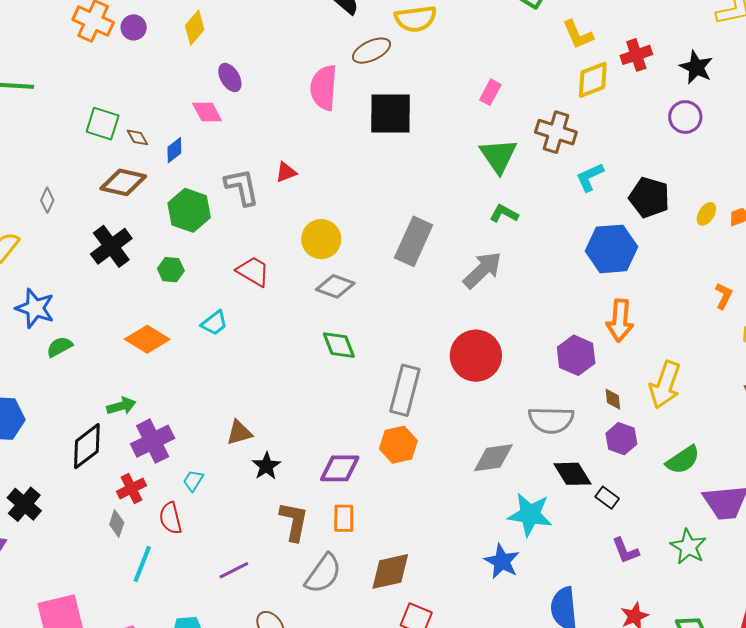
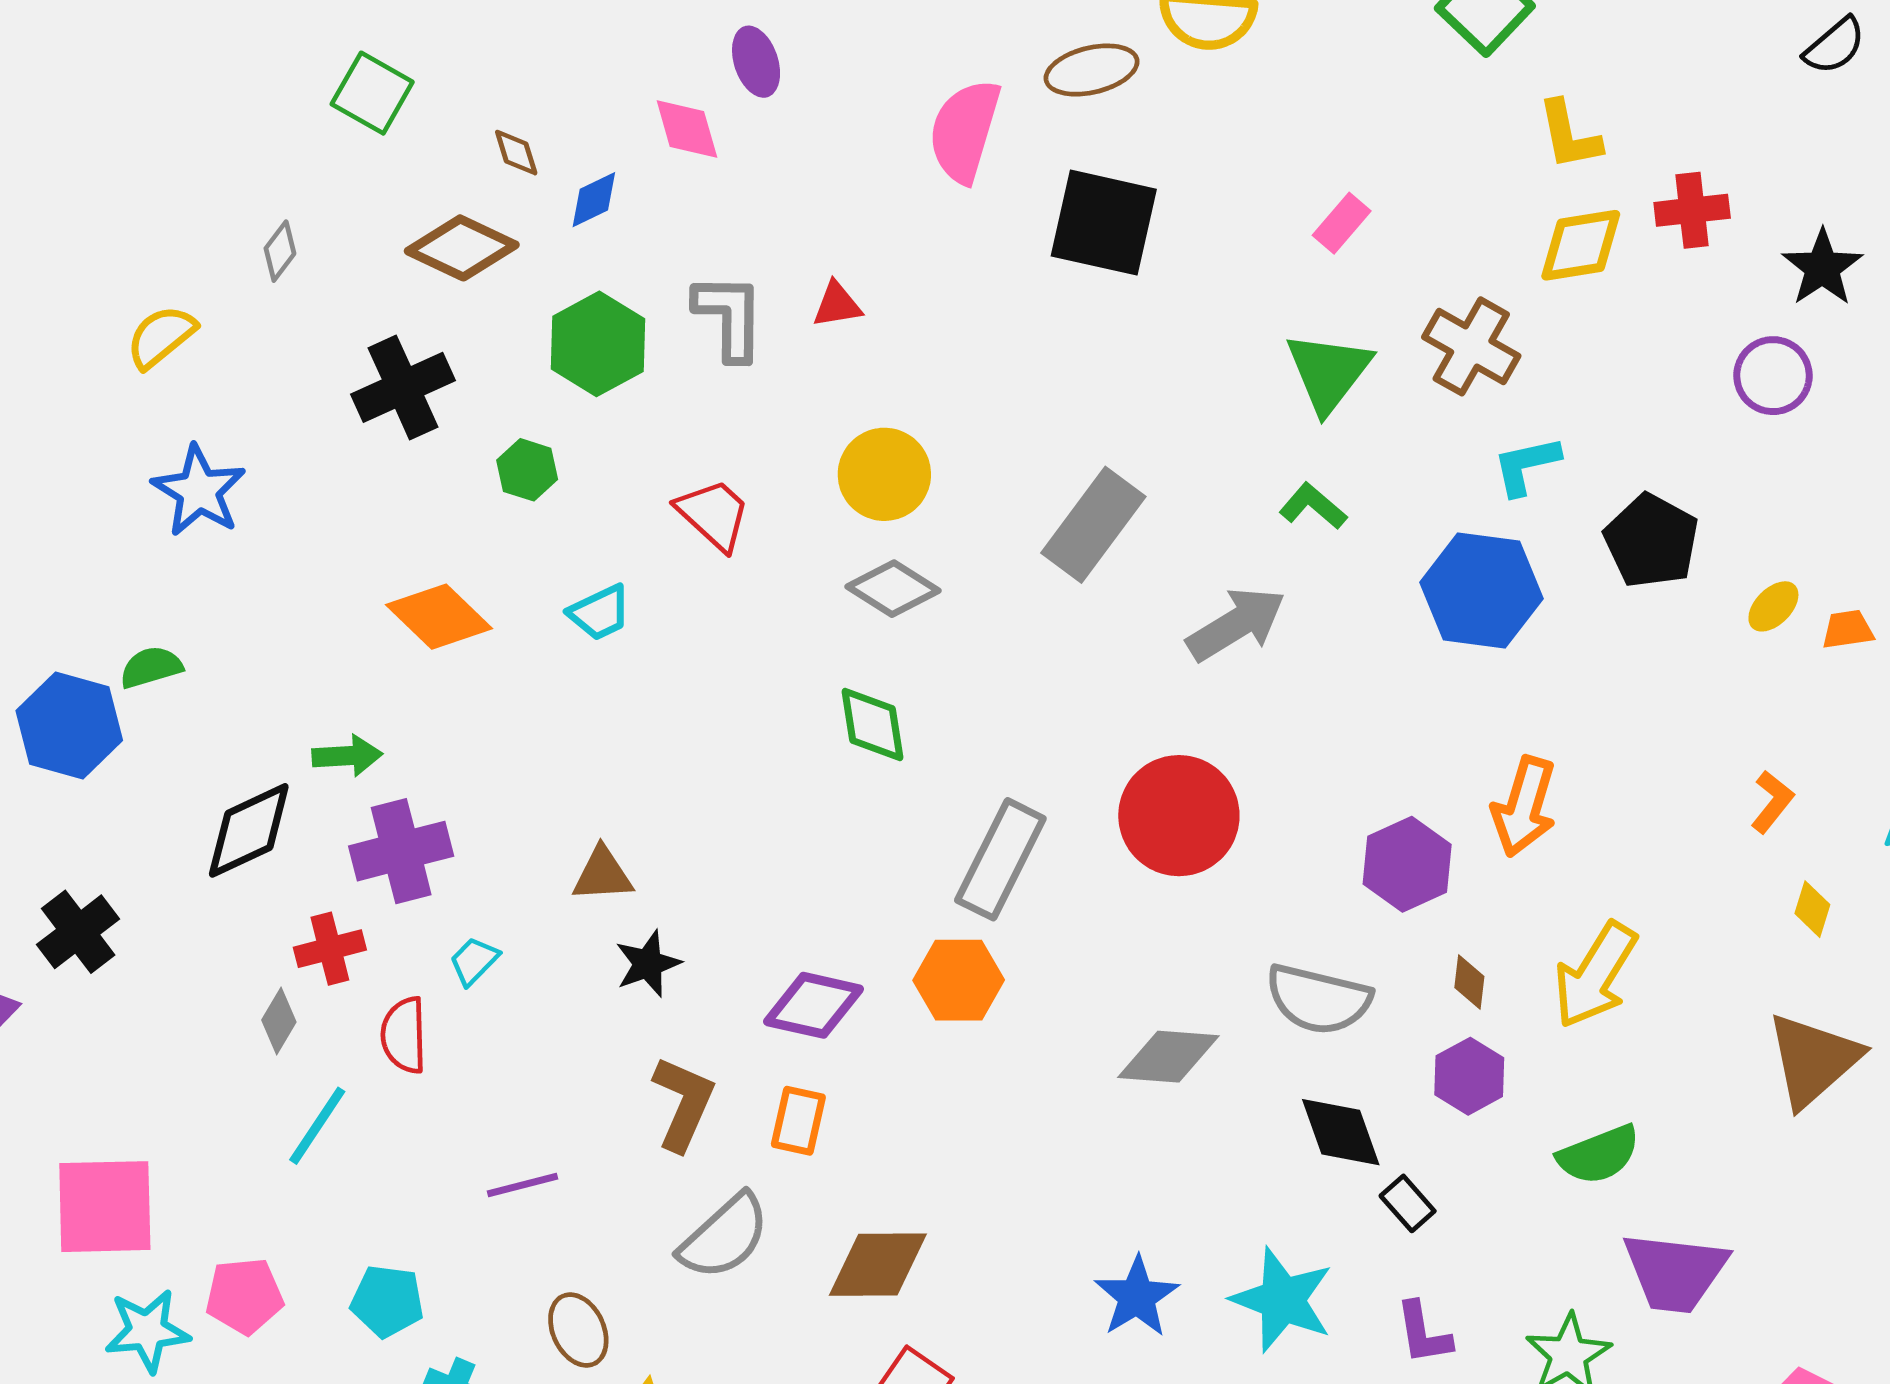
green square: (103, 124) -> (372, 93), moved
blue hexagon: (611, 249) -> (1481, 591), moved
green semicircle: (59, 347) -> (151, 667), moved
cyan star: (530, 515) -> (1282, 1300), moved

